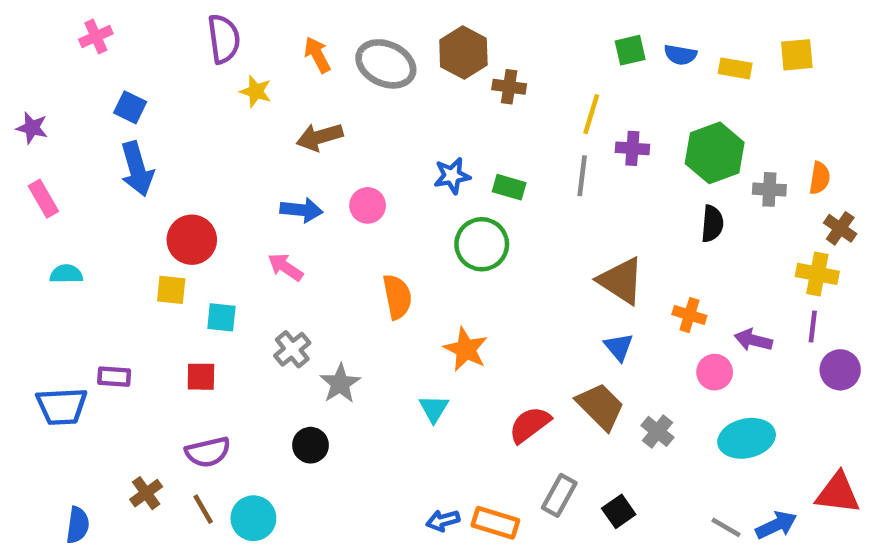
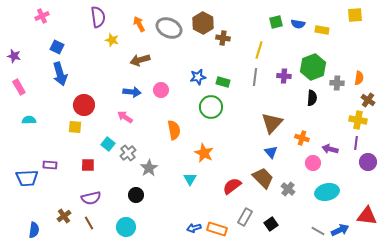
yellow square: (797, 55) -> (355, 15), moved
purple cross: (632, 148) -> (284, 76), moved
brown triangle: (621, 281) -> (272, 123), turned 40
cyan square: (221, 317) -> (108, 144), moved, turned 32
cyan circle: (253, 518) -> (126, 227), moved

